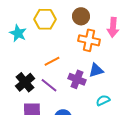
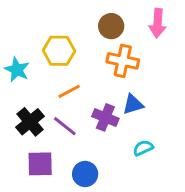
yellow hexagon: (45, 19) -> (59, 51), moved
pink arrow: (113, 27) -> (158, 23), moved
cyan star: (18, 33) -> (17, 70), moved

